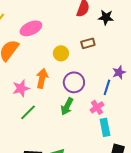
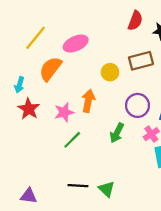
brown rectangle: (88, 43) -> (141, 61), size x1.5
purple circle: (74, 82) -> (138, 105), moved

